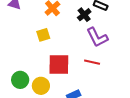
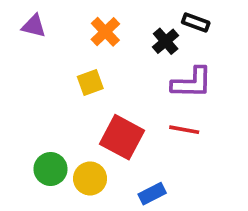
purple L-shape: (97, 37) -> (192, 83), turned -60
red square: (59, 65) -> (122, 137), turned 30

